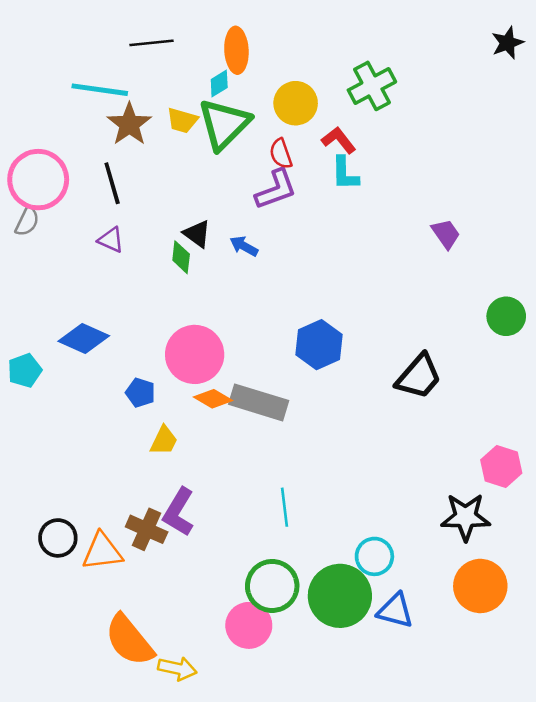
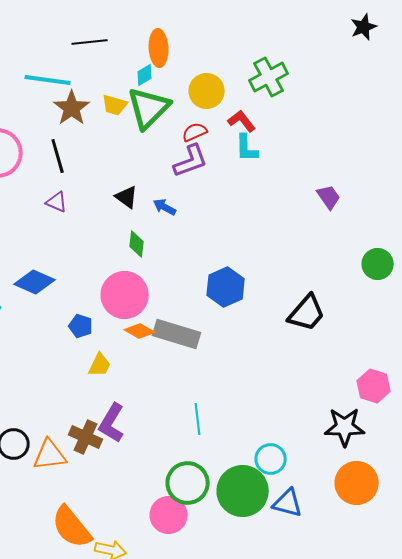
black star: (507, 43) -> (364, 27), moved
red semicircle: (281, 154) -> (195, 132), turned 85
green diamond: (181, 257) -> (137, 244), moved

